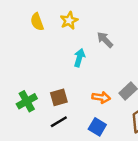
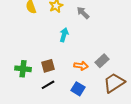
gray arrow: (105, 40) -> (83, 13), moved
green cross: (27, 101) -> (23, 69), turned 35

